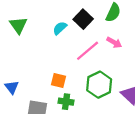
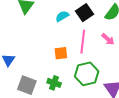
pink line: (88, 51) -> (83, 42), turned -55
orange square: (59, 80) -> (61, 53), moved, turned -32

